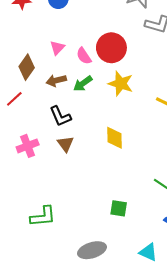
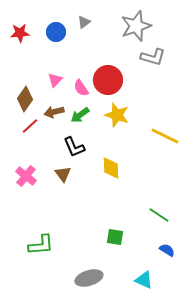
red line: (14, 99) -> (30, 126), moved
black L-shape: (60, 116) -> (74, 147), moved
pink cross: (28, 146) -> (26, 176), turned -30

